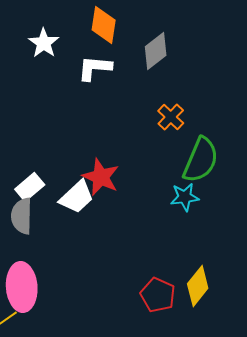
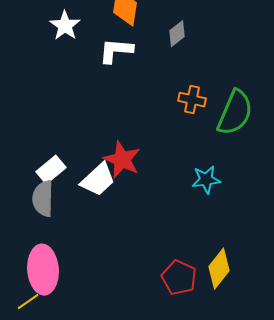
gray diamond: (156, 51) -> (177, 34), size x0.7
orange cross: (171, 117) -> (192, 100), turned -32
green semicircle: (201, 160) -> (235, 113), moved

